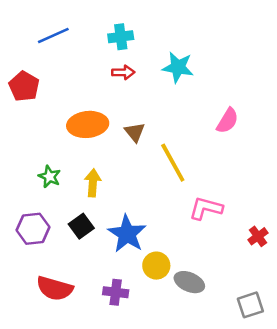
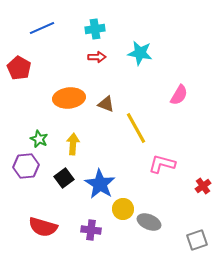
brown triangle: (135, 132) -> (106, 104), turned -30
purple hexagon: (33, 229) -> (26, 166), moved

